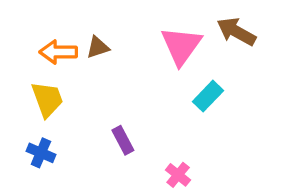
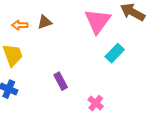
orange arrow: (58, 52) -> (20, 25), size x0.7

